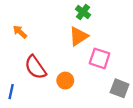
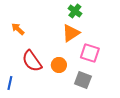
orange circle: (65, 81) -> (59, 65), moved
gray square: (120, 88) -> (83, 80), moved

